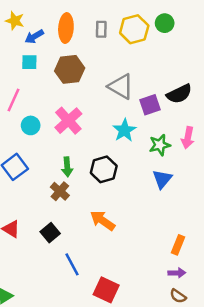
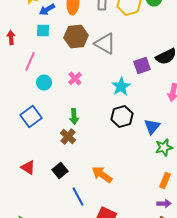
gray triangle: (121, 86) -> (105, 44), moved
pink cross: (68, 121) -> (75, 78), size x0.6
green star: (160, 145) -> (164, 148), moved
black hexagon: (104, 169) -> (122, 116), moved
orange arrow: (102, 220) -> (102, 174), moved

